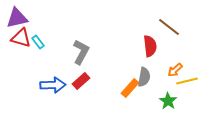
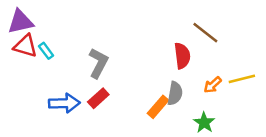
yellow line: (187, 81) -> (242, 79), moved

